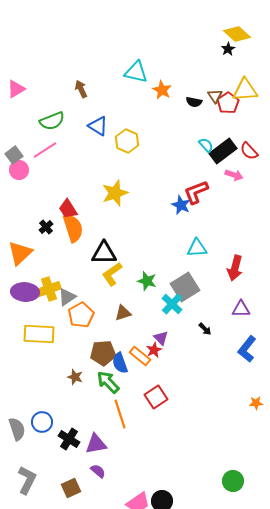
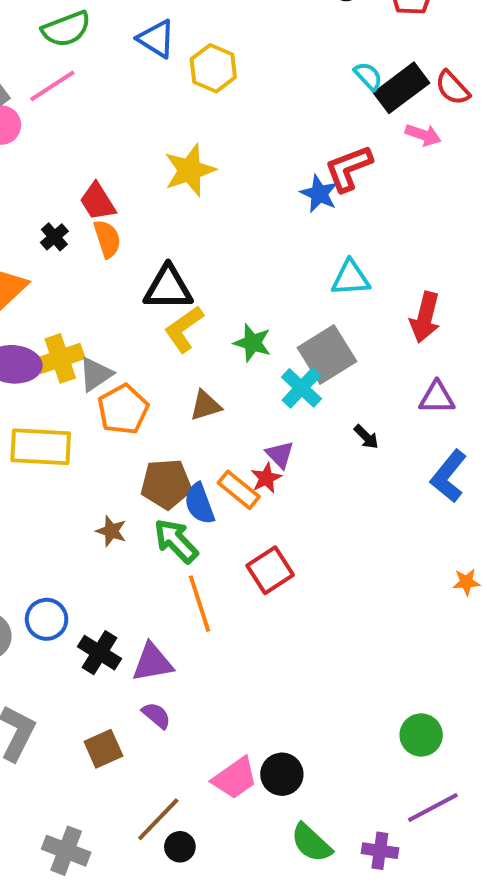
orange semicircle: (73, 228) -> (107, 239), size x0.7

